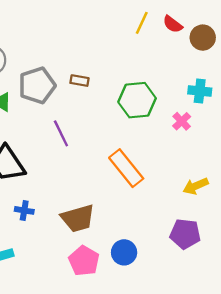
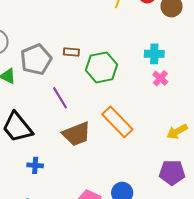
cyan cross: (200, 91) -> (154, 54), moved
green hexagon: (137, 100) -> (102, 67), moved
brown trapezoid: (78, 218) -> (77, 134), moved

